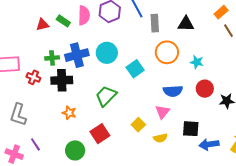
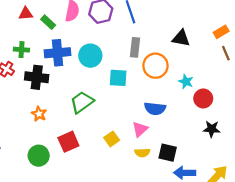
green rectangle: (63, 21) -> (48, 22), moved
gray rectangle: (155, 23) -> (135, 47), moved
green cross: (52, 58) -> (21, 50), moved
cyan square: (135, 69) -> (118, 78), turned 30
red circle: (205, 89) -> (203, 98), moved
yellow semicircle: (160, 138) -> (142, 153), moved

